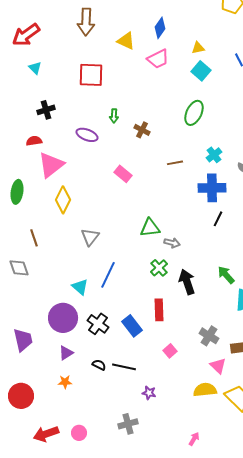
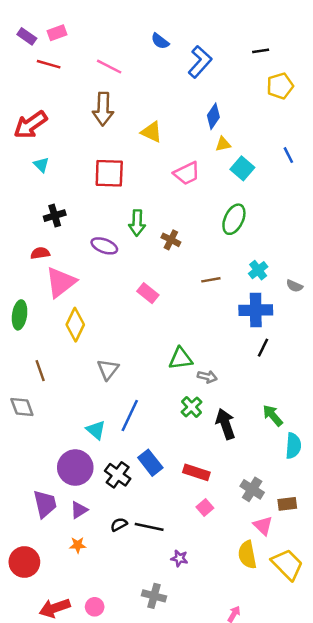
blue diamond: (160, 28) -> (213, 116), moved
yellow triangle: (198, 48) -> (223, 144), moved
pink trapezoid: (158, 59) -> (187, 173), moved
green arrow: (114, 116) -> (137, 223), size x1.5
red rectangle: (159, 310) -> (196, 472), moved, turned -70
blue rectangle: (132, 326) -> (150, 463), moved
purple trapezoid: (23, 340) -> (45, 504), moved
black semicircle: (99, 365) -> (119, 524), turned -56
yellow semicircle: (205, 390) -> (247, 555), turned -95
gray cross: (128, 424) -> (154, 596), turned 30

